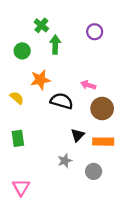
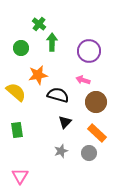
purple circle: (95, 32) -> (89, 51), moved, size x1.5
yellow semicircle: (17, 98) -> (16, 92), size x1.5
black triangle: (78, 135) -> (65, 122), moved
orange rectangle: (103, 142) -> (97, 133), turned 42
gray circle: (94, 171) -> (89, 153), moved

